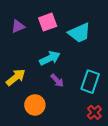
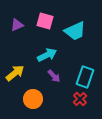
pink square: (48, 22) -> (45, 21), turned 36
red cross: (94, 112) -> (80, 99), moved

